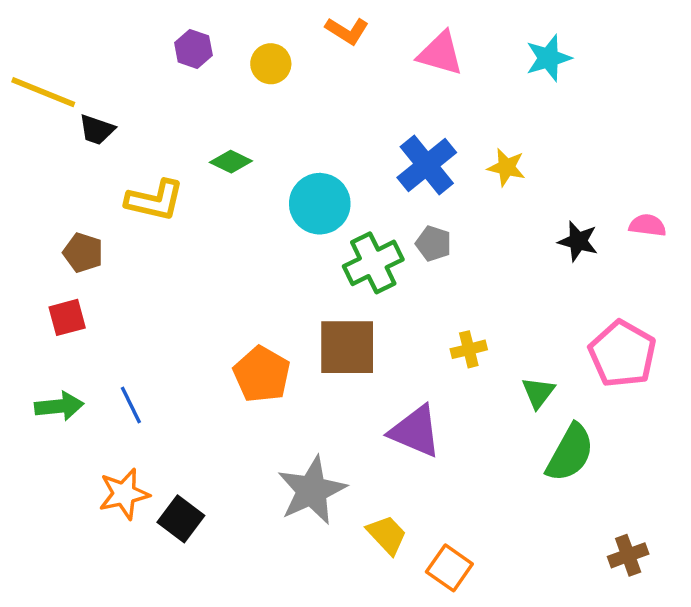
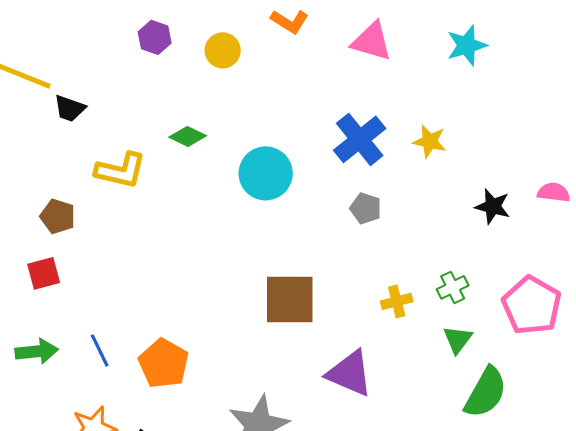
green cross: (373, 263) -> (453, 287), moved, size x0.6
orange pentagon: (262, 374) -> (164, 363), moved

